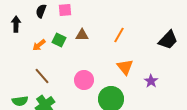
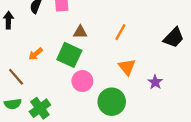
green square: (59, 40) -> (69, 55), moved, size x1.6
orange arrow: (39, 45) -> (36, 54), moved
brown line: (42, 76) -> (16, 77), moved

